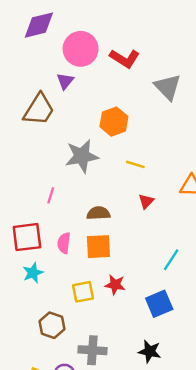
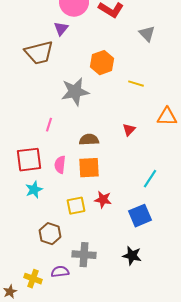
gray triangle: (168, 87) -> (147, 34), size x0.7
brown trapezoid: (39, 110) -> (39, 53), turned 44
yellow line: (135, 164) -> (136, 84), moved

